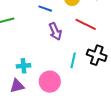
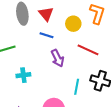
cyan cross: (23, 66) -> (23, 75), moved

